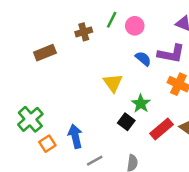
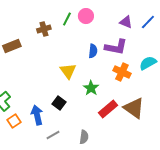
pink circle: (135, 26) -> (86, 16), moved
blue semicircle: (143, 59) -> (93, 51), turned 56
black square: (126, 122) -> (59, 103), moved

